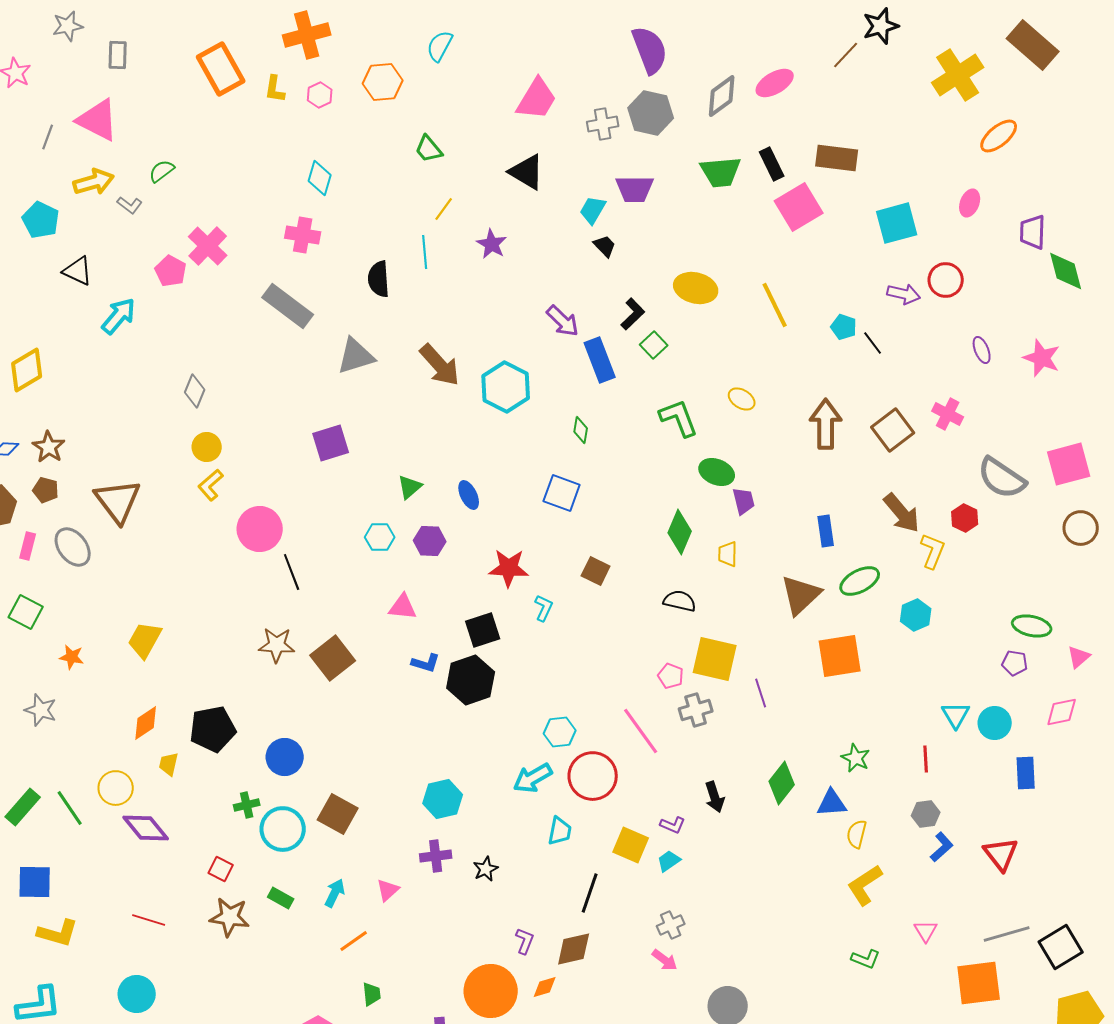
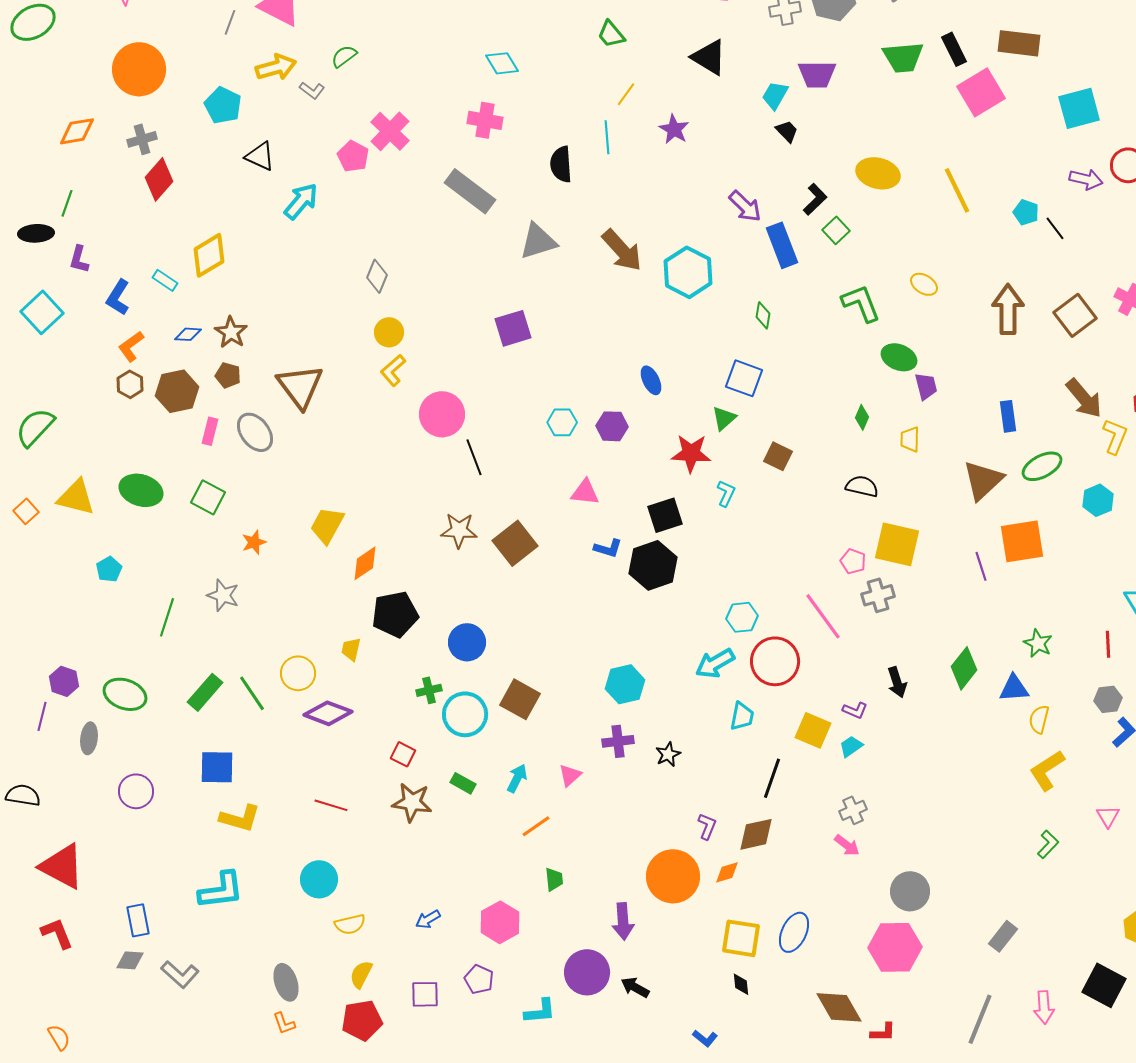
cyan diamond: (320, 178) -> (502, 63), turned -48
green triangle: (410, 487) -> (724, 418), moved
green diamond: (680, 532) -> (862, 417), size x0.6
orange star: (72, 657) -> (254, 542), turned -30
purple line: (761, 693) -> (981, 566), moved
orange diamond: (146, 723) -> (365, 563), moved
purple diamond: (146, 828) -> (328, 713), turned -30
green L-shape: (866, 959) -> (1048, 844), turned -68

